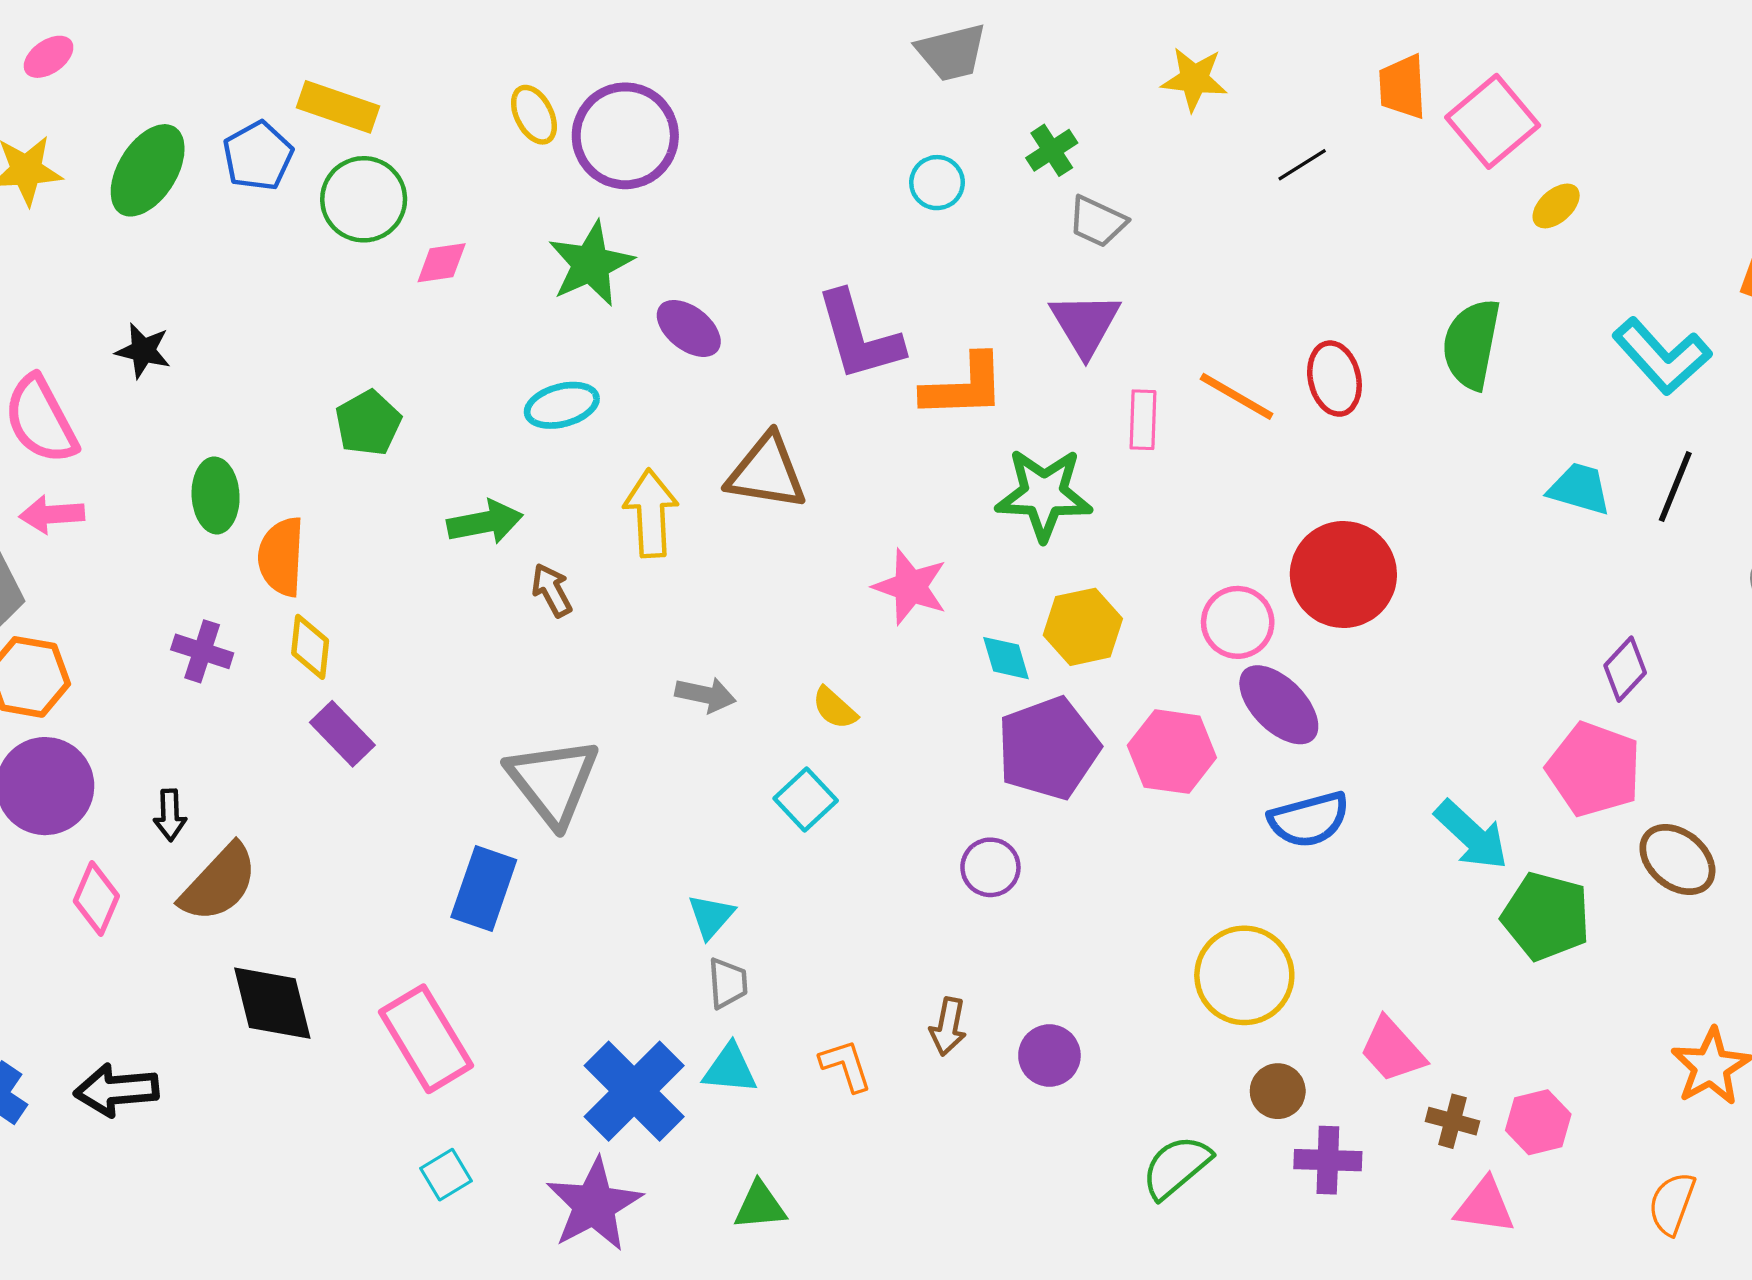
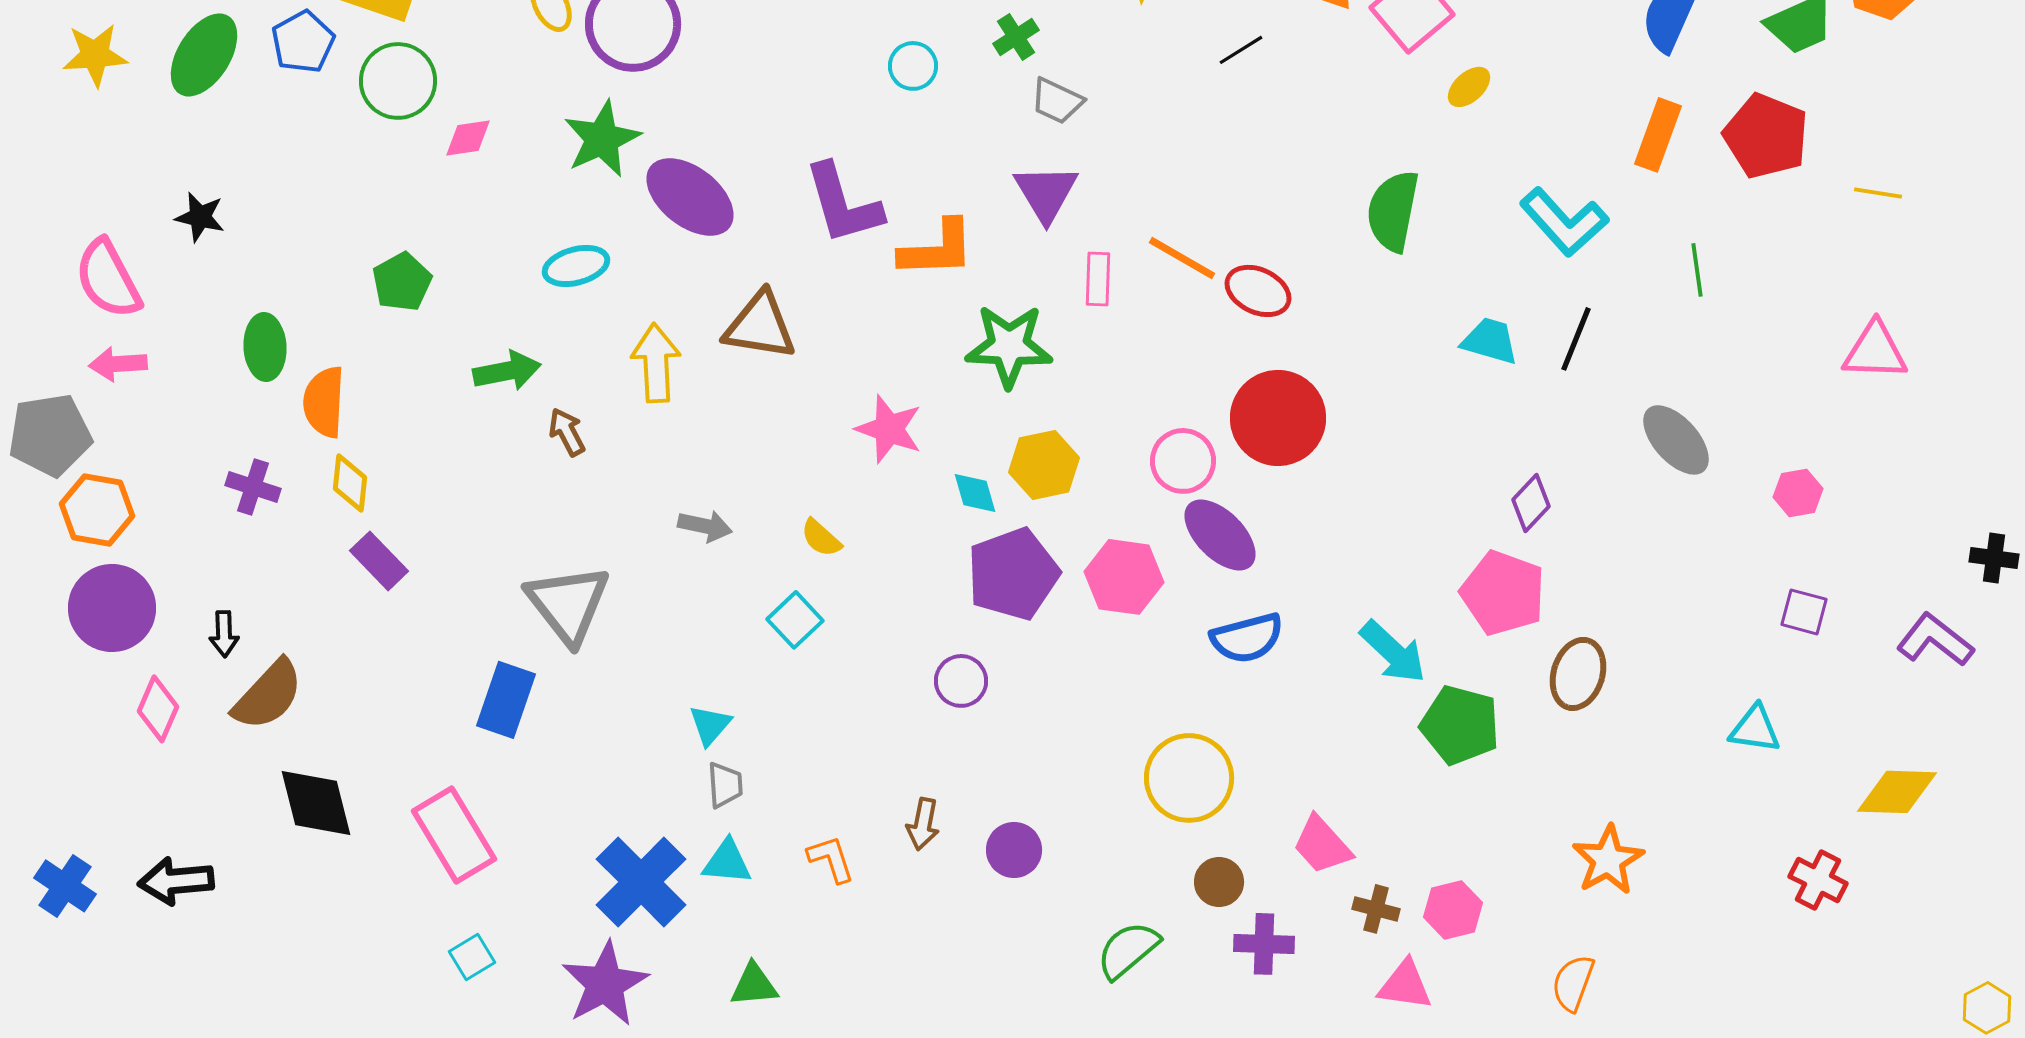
purple ellipse: (689, 328) -> (690, 197), size x1.5
red ellipse: (1334, 379) -> (1258, 291), moved, turned -52
brown ellipse: (1677, 860) -> (1578, 674), turned 68

